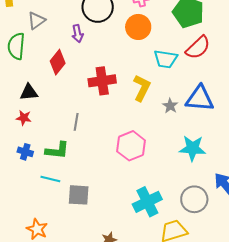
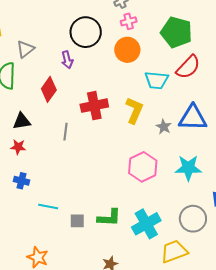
gray line: (76, 122) -> (65, 132), moved
pink hexagon: (131, 146) -> (143, 167), moved
green L-shape: (57, 150) -> (109, 218), moved
gray square: (79, 195) -> (77, 221), size x0.7

